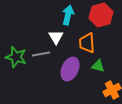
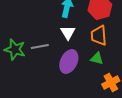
white triangle: (56, 37) -> (68, 33), moved
orange trapezoid: (87, 43) -> (99, 36), moved

